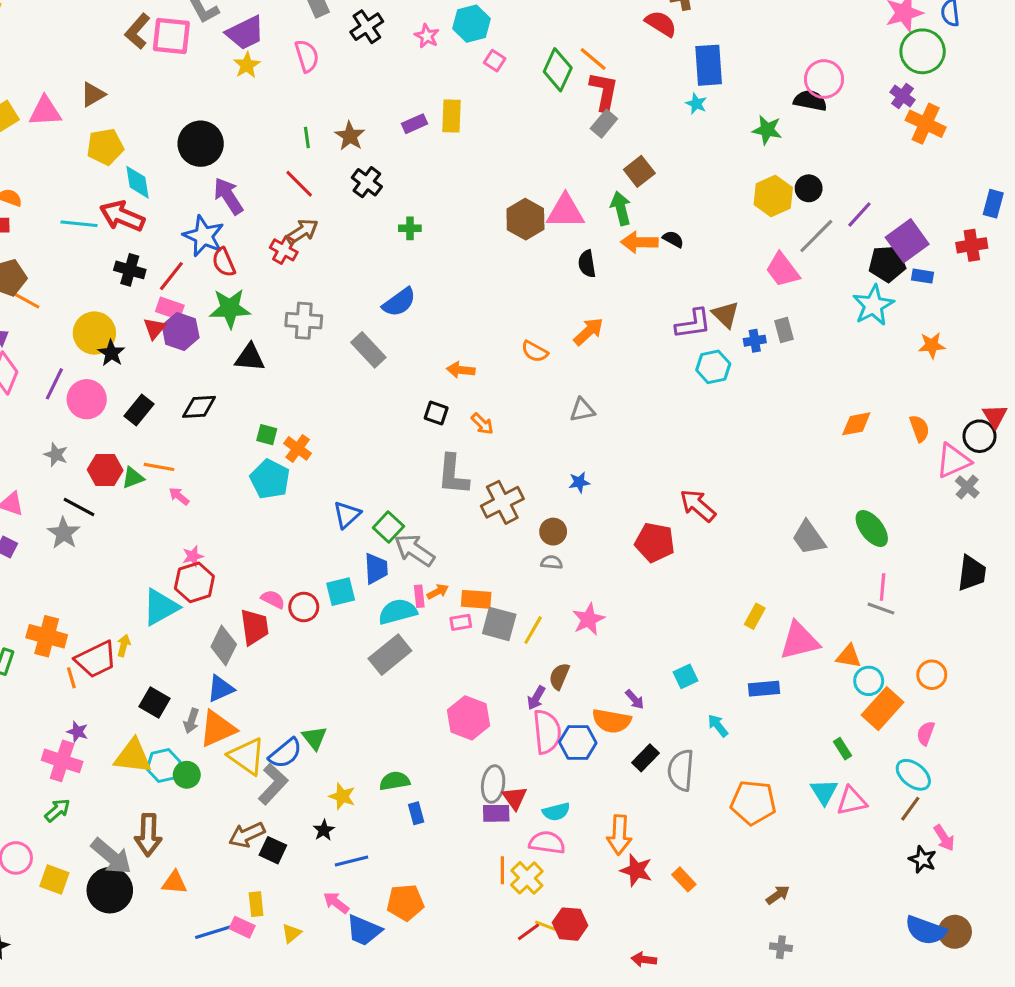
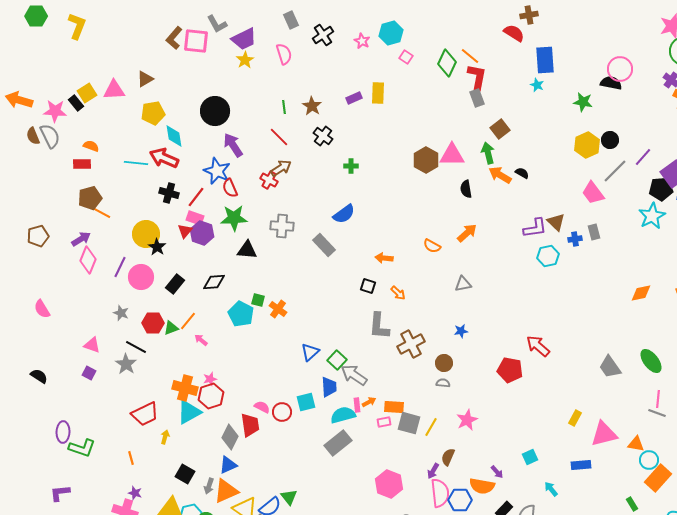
gray rectangle: (604, 124) -> (477, 98), turned -60
orange arrow: (639, 242) -> (500, 175), turned 30
orange line: (159, 467) -> (188, 321), turned -60
cyan pentagon: (270, 479) -> (241, 314), moved
orange cross: (47, 636) -> (185, 388), moved
red trapezoid: (96, 659) -> (145, 414), moved

